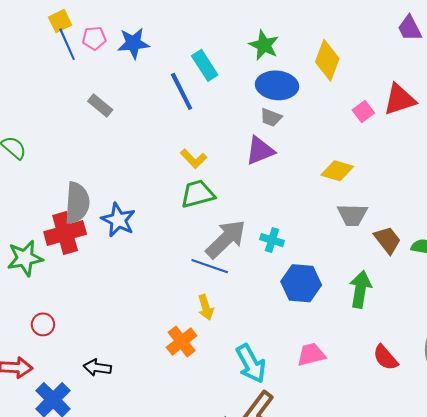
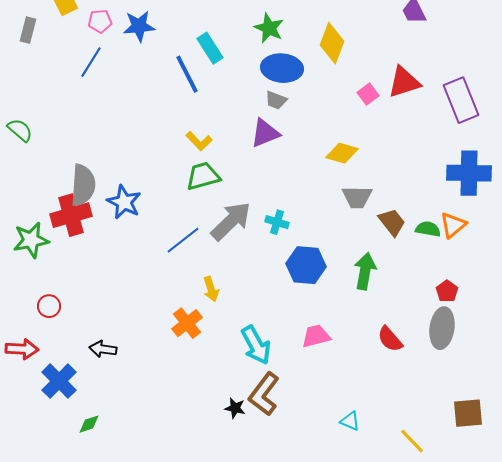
blue line: (67, 44) -> (91, 62), moved, turned 56
gray rectangle: (100, 105) -> (28, 30), moved, turned 65
blue line: (210, 266) -> (183, 240), moved, turned -57

